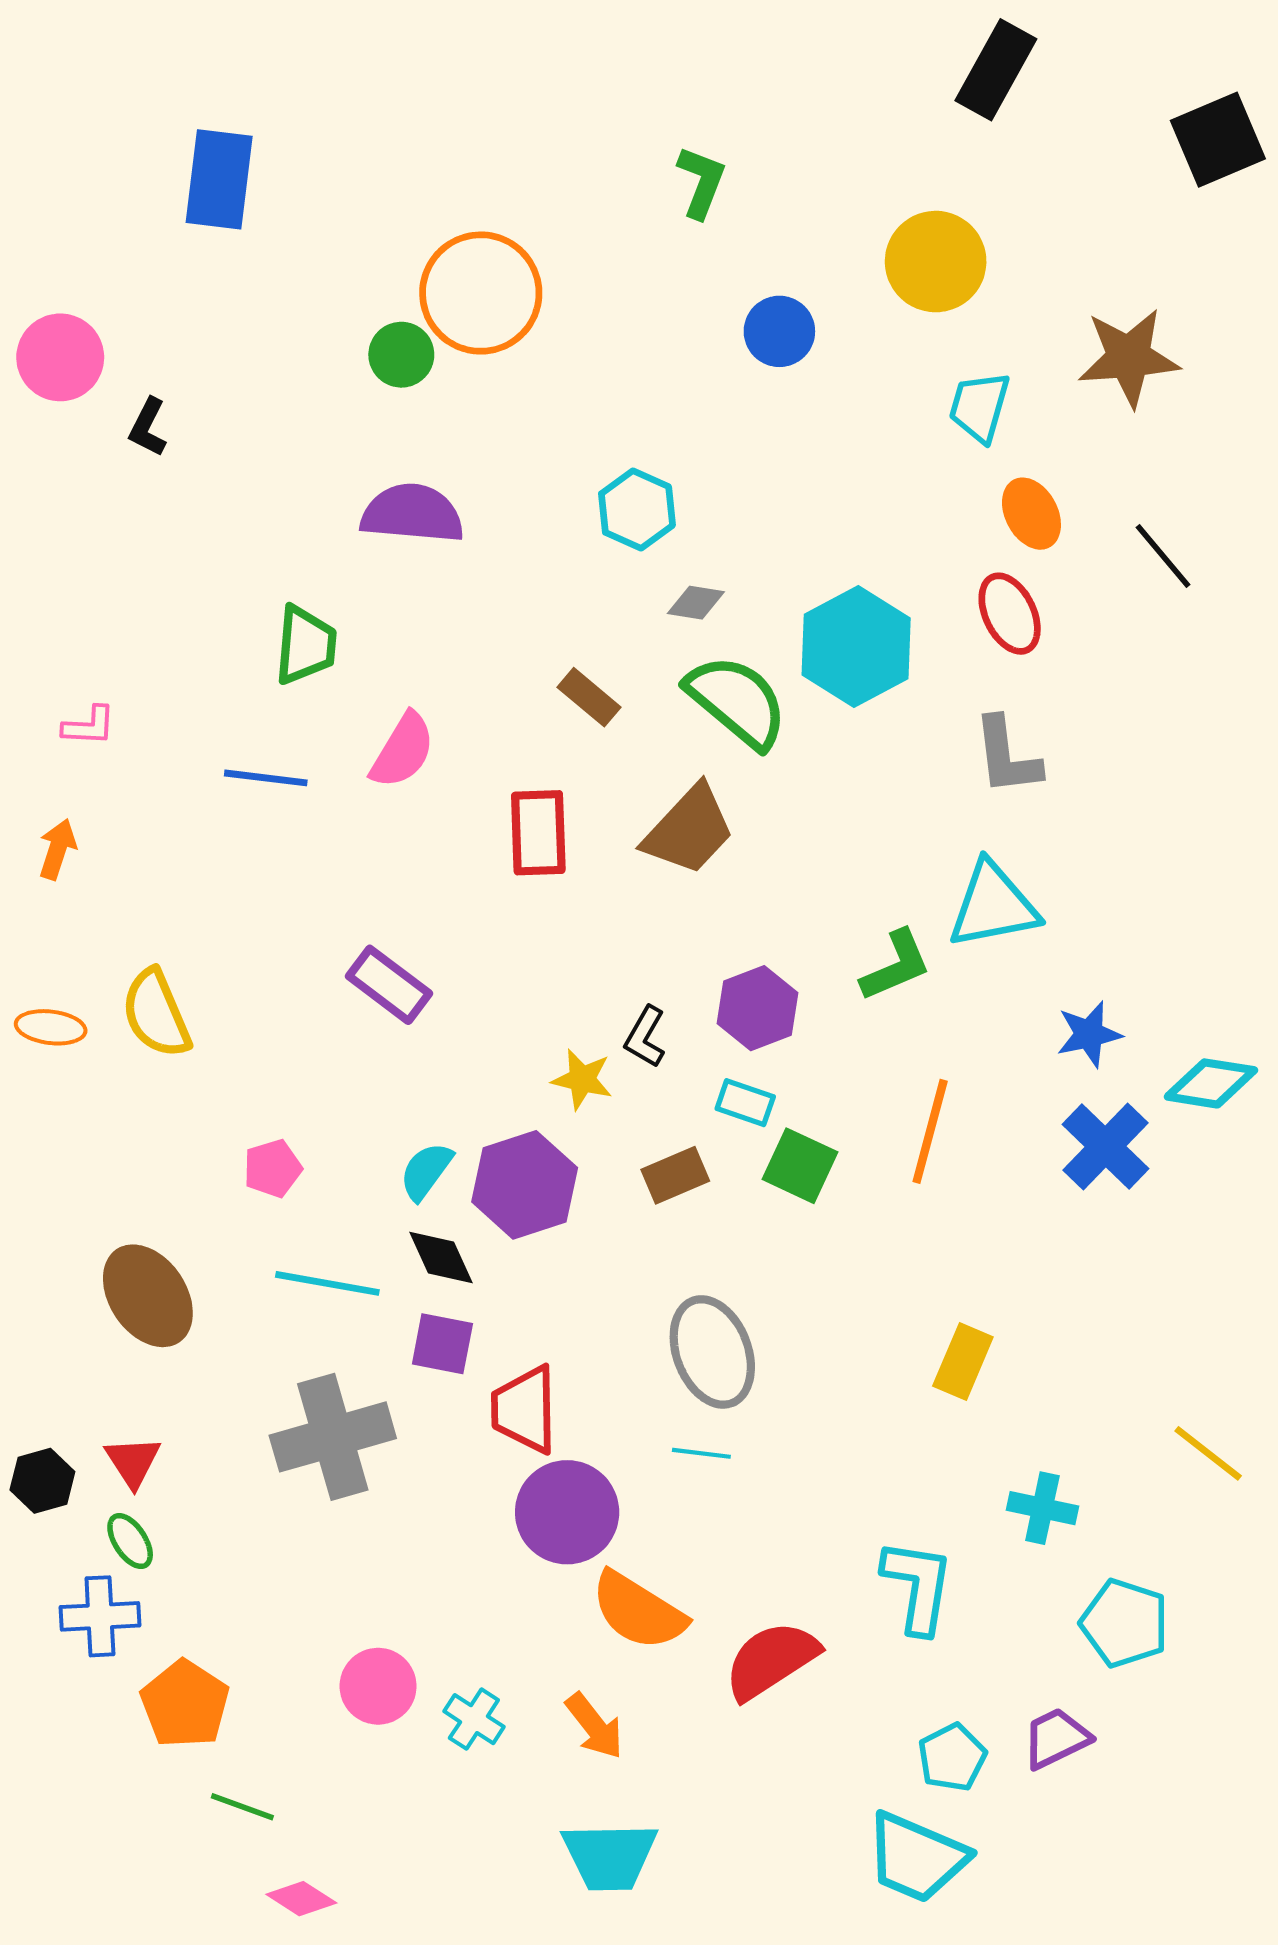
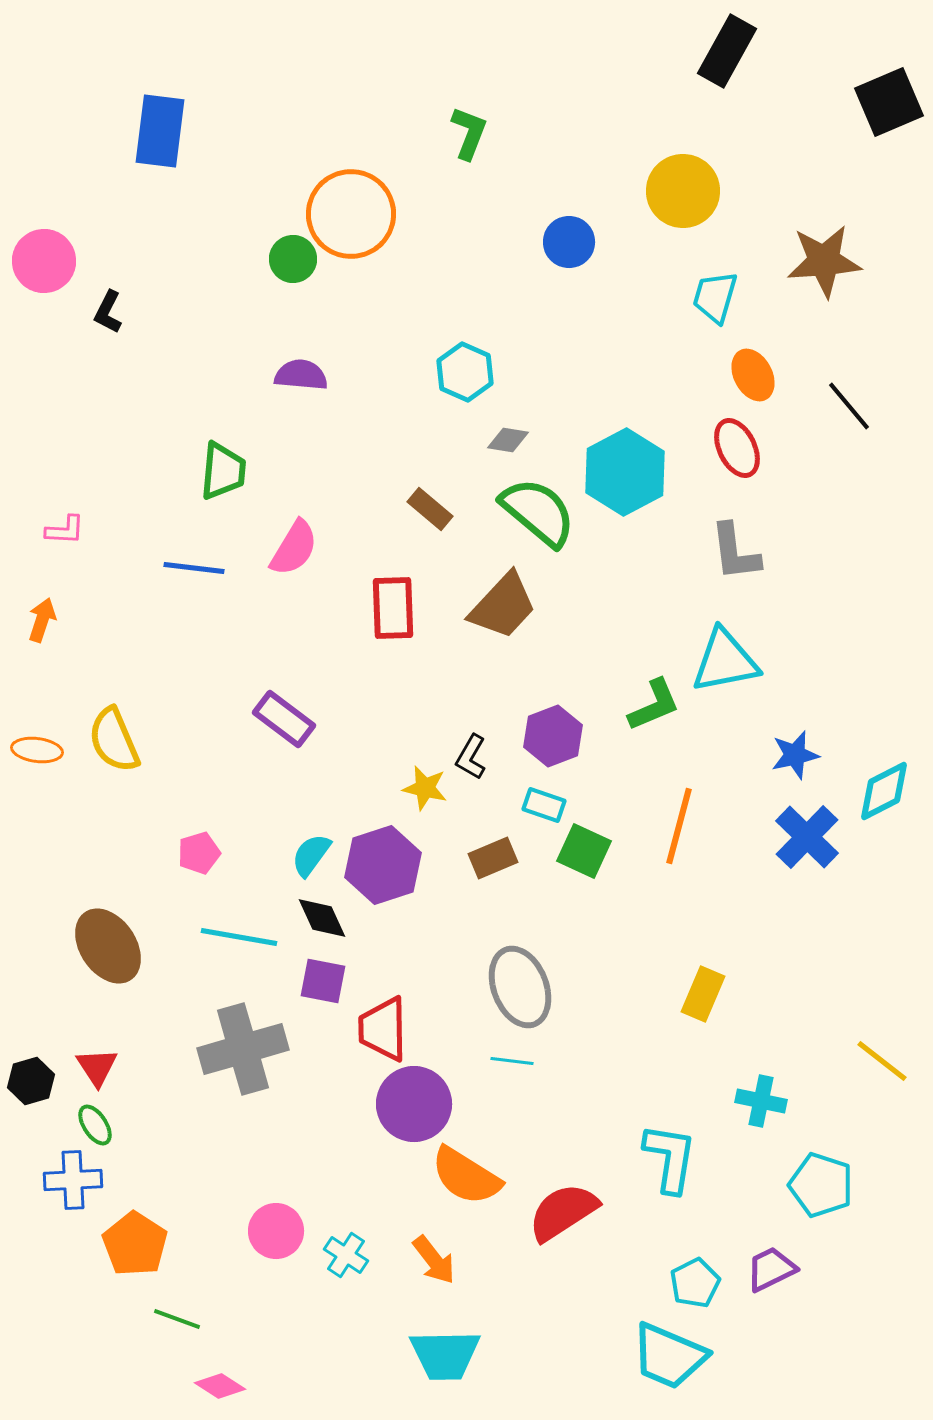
green L-shape: (701, 182) -> (469, 133), moved
purple semicircle: (412, 514) -> (301, 375), size x0.7
cyan diamond: (1211, 1083) -> (884, 791), turned -36

